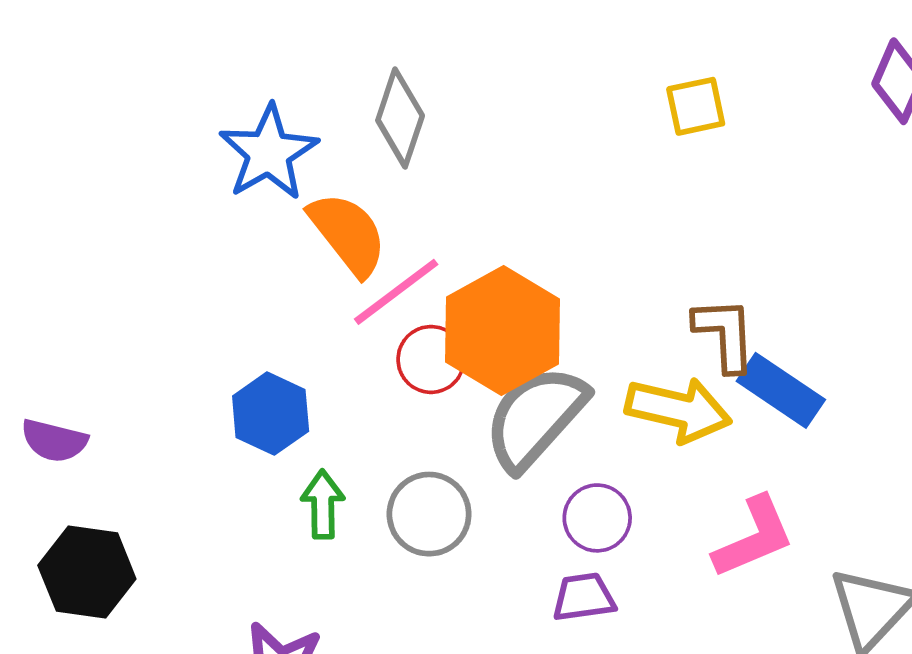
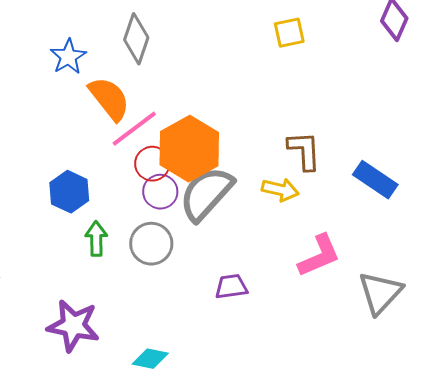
blue star: (269, 153) -> (68, 57), size x0.7
blue rectangle: (781, 390) -> (375, 180), moved
yellow arrow: (678, 410) -> (280, 190), size x0.7
purple circle: (597, 518) -> (160, 192), moved

